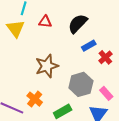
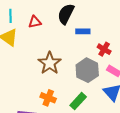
blue rectangle: (89, 46) -> (83, 31), turned 48
red cross: (105, 57) -> (104, 49), moved

